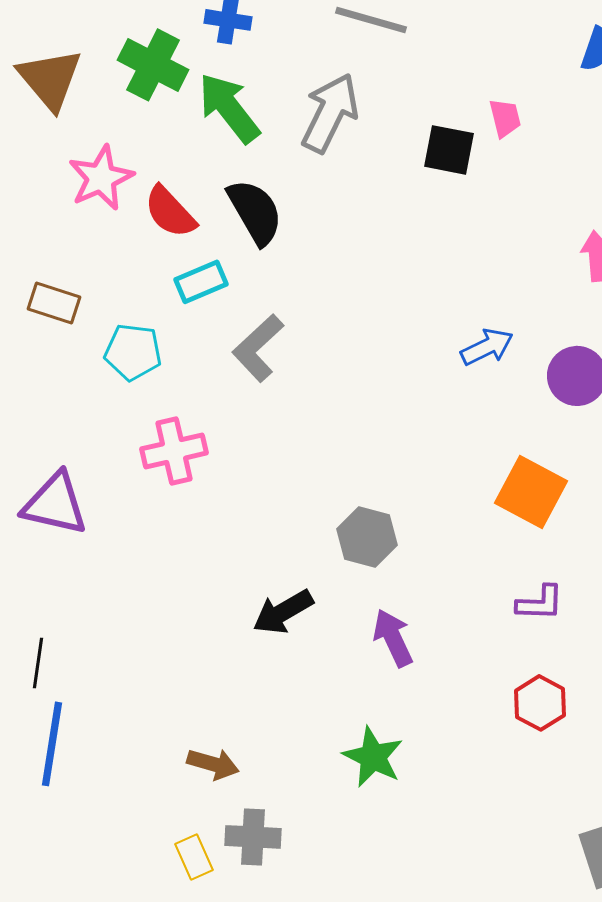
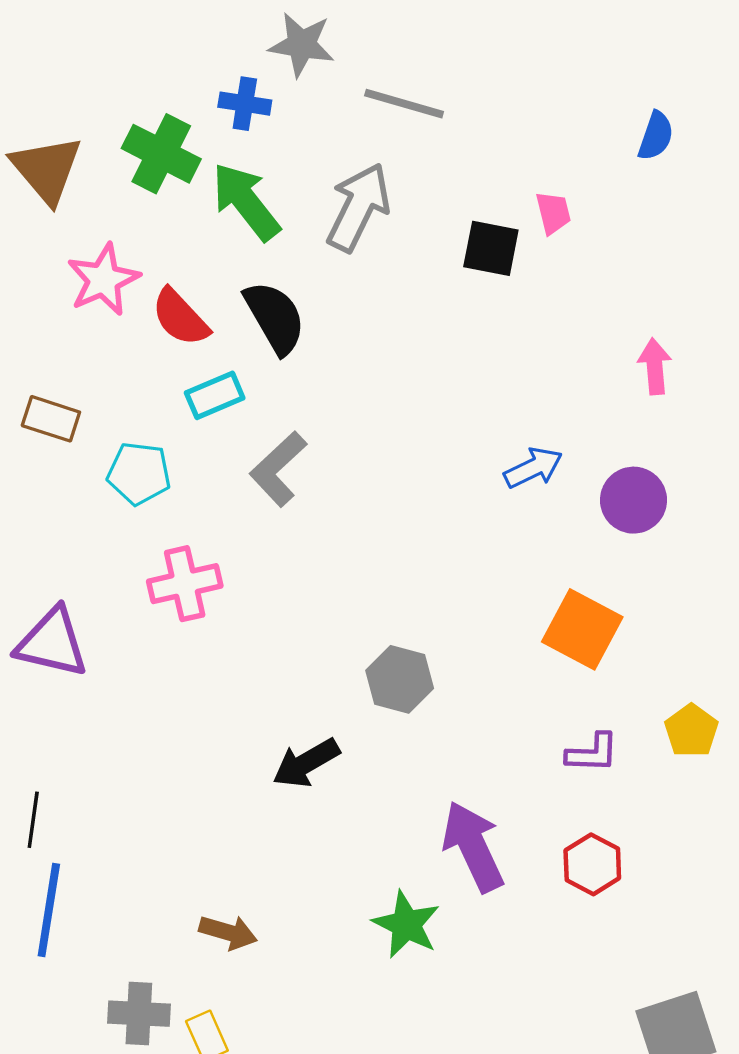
purple arrow: (393, 638) -> (473, 846), moved, size x1.4
gray cross: (253, 837) -> (139, 1014), moved

